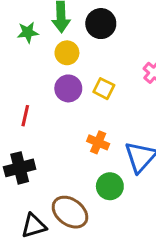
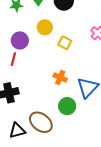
yellow circle: (67, 53) -> (45, 27), moved
purple circle: (68, 88) -> (20, 40), moved

